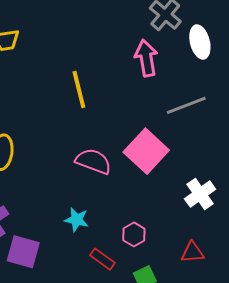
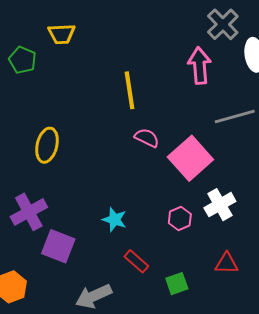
pink semicircle: (93, 161) -> (147, 138), moved, size x0.7
white cross: (200, 194) -> (220, 205), moved
pink hexagon: (134, 234) -> (180, 219), moved

